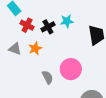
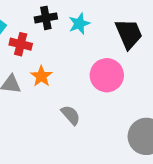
black cross: (48, 27) -> (46, 18), moved, turned 32
pink circle: (71, 69) -> (107, 75), moved

